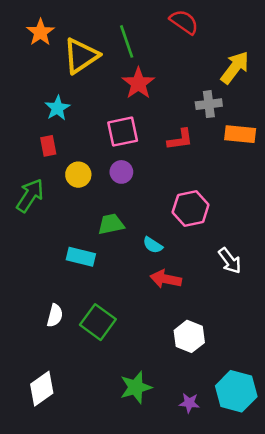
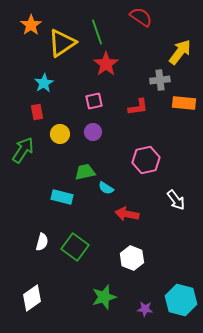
pink square: (123, 132) -> (94, 101), size x0.7
cyan semicircle: (153, 245) -> (106, 188), moved
white hexagon: (189, 336) -> (132, 258), moved

